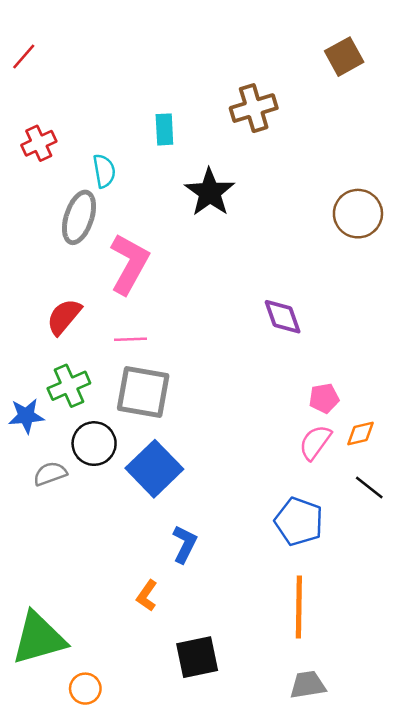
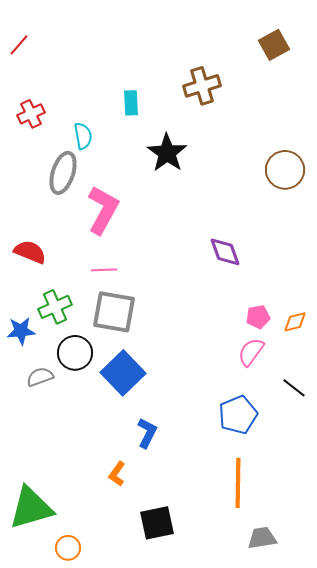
red semicircle: (64, 317) -> (30, 252), moved, turned 72
orange diamond: (360, 433) -> (295, 322), moved
blue pentagon: (299, 521) -> (238, 415), turned 30
gray trapezoid: (308, 685) -> (262, 538), moved

